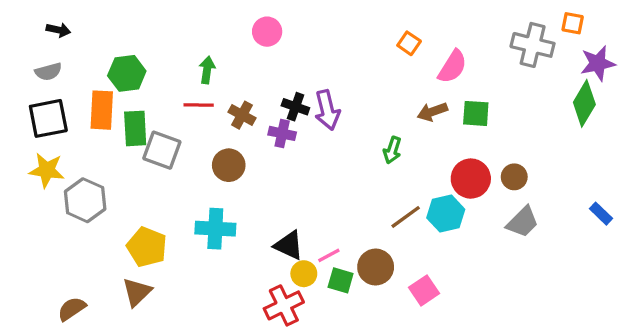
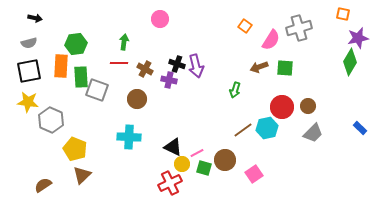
gray cross: (533, 45) -> (299, 28), moved, turned -30
yellow pentagon: (147, 247) -> (75, 149), moved

